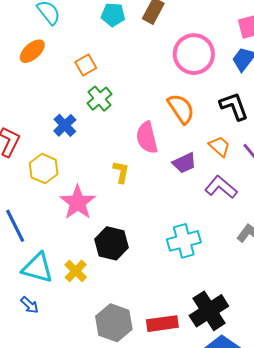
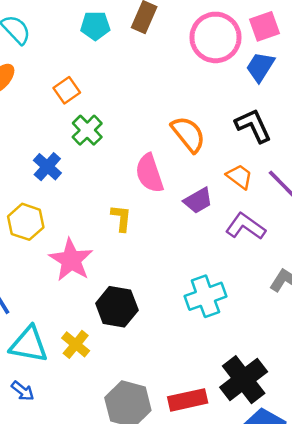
pink circle: (194, 54) -> (216, 37), moved

